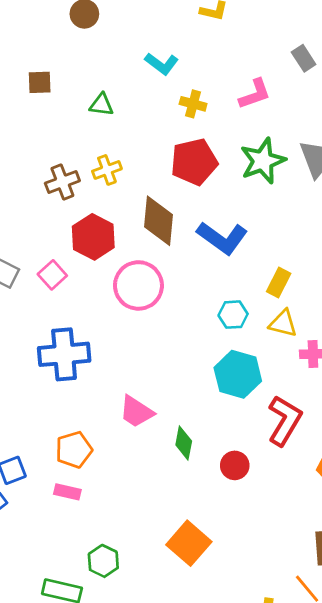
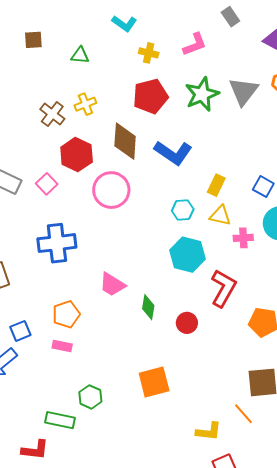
brown cross: (62, 182) -> (52, 114), turned -30
orange square: (189, 543) -> (154, 382), turned 36

